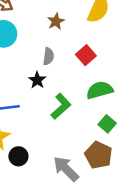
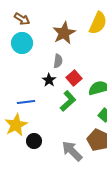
brown star: (56, 21) -> (64, 33), size x1.6
red square: (86, 55) -> (74, 78), moved

